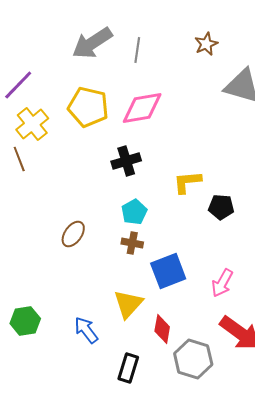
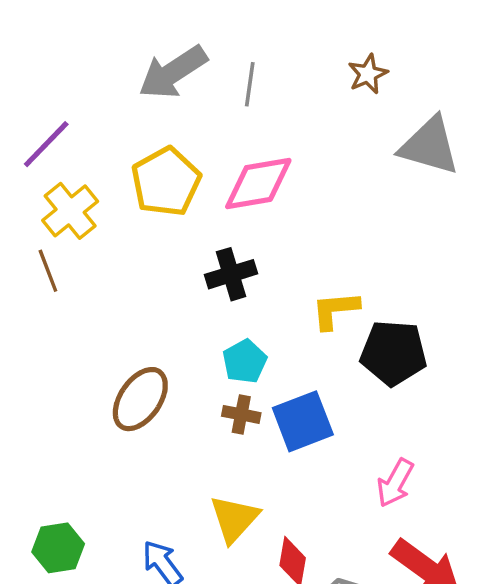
yellow pentagon: (88, 107) -> (166, 182), turned 30
black pentagon: (221, 207) -> (393, 353), size x1.5
brown ellipse: (73, 234) -> (140, 399), size x1.4
blue square: (168, 271) -> (303, 421), moved

